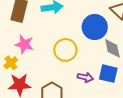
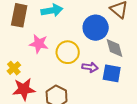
pink star: (24, 44) -> (39, 44), moved
purple arrow: (85, 77) -> (90, 67), moved

